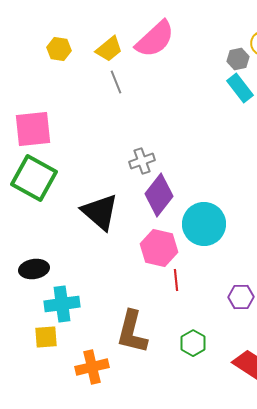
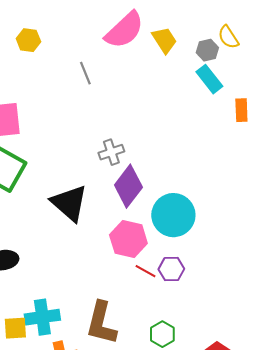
yellow trapezoid: (109, 49) -> (164, 40), moved, turned -84
red line: (176, 280) -> (145, 271), turned -55
purple hexagon: (241, 297) -> (171, 269), moved
cyan cross: (62, 304) -> (42, 317), moved

